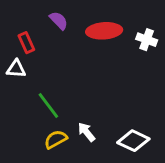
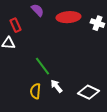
green line: (48, 106) -> (42, 66), moved
yellow semicircle: (56, 139) -> (35, 91), turned -56

